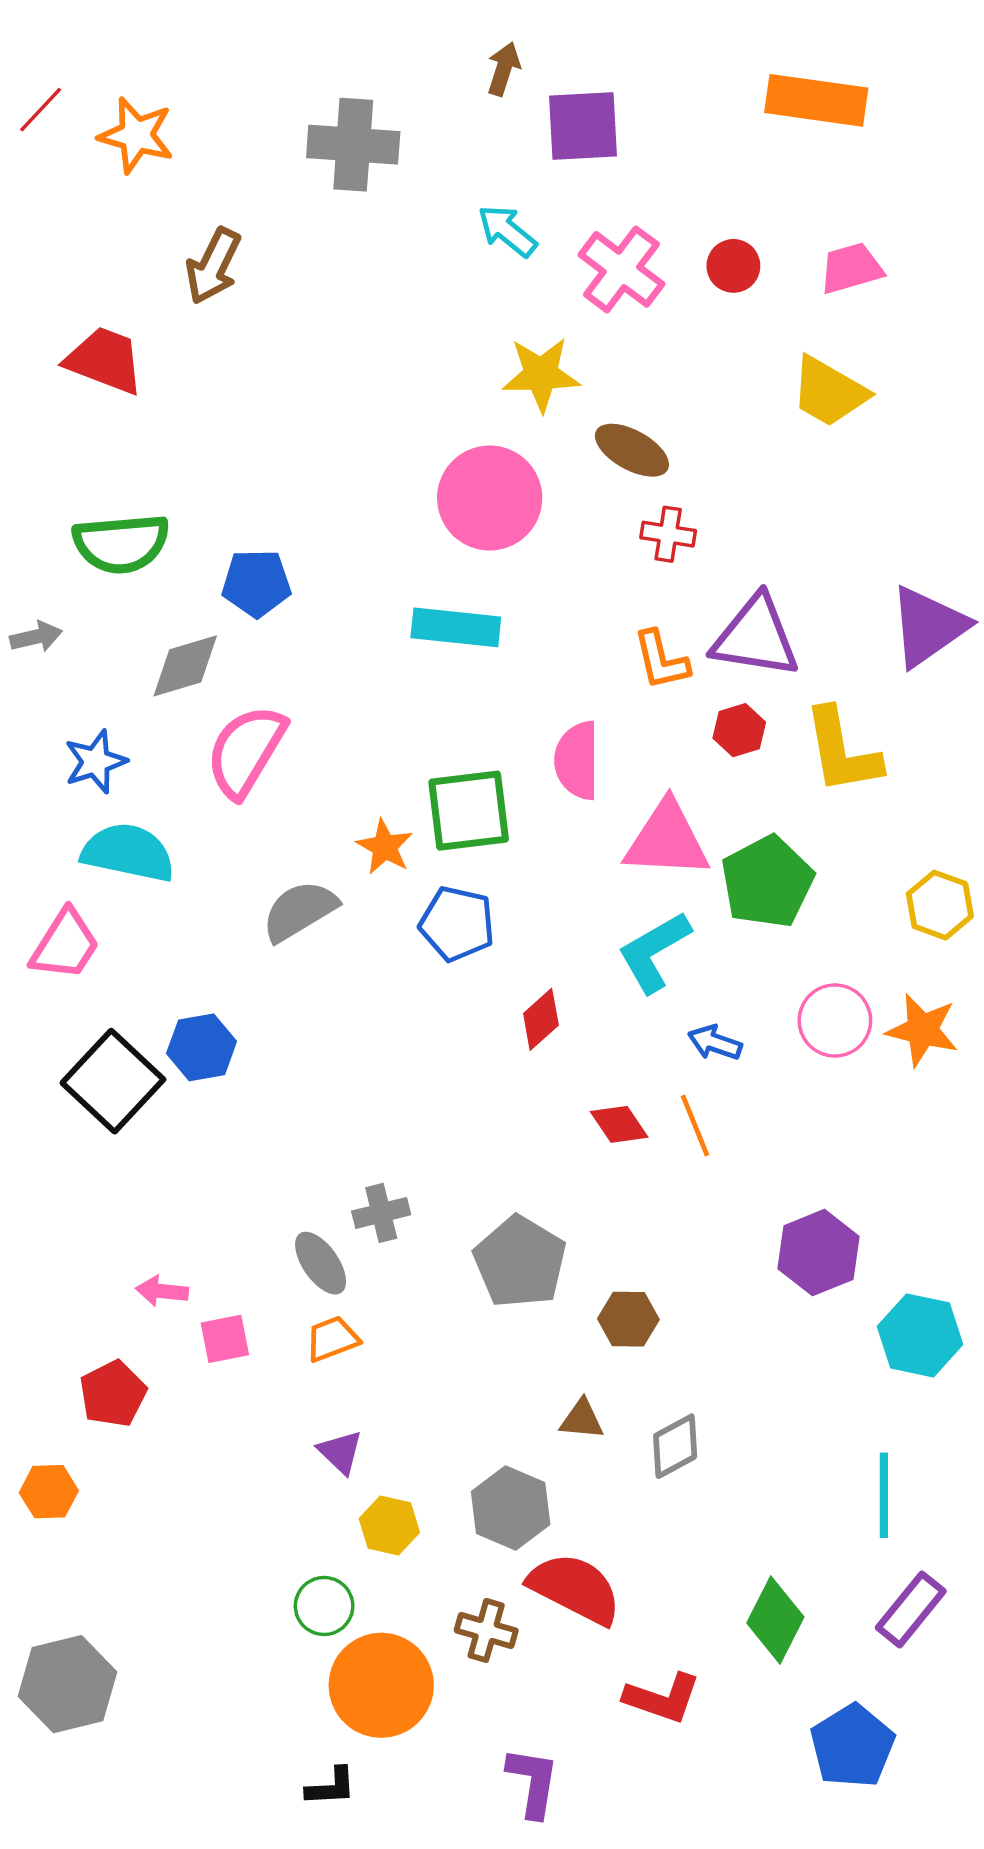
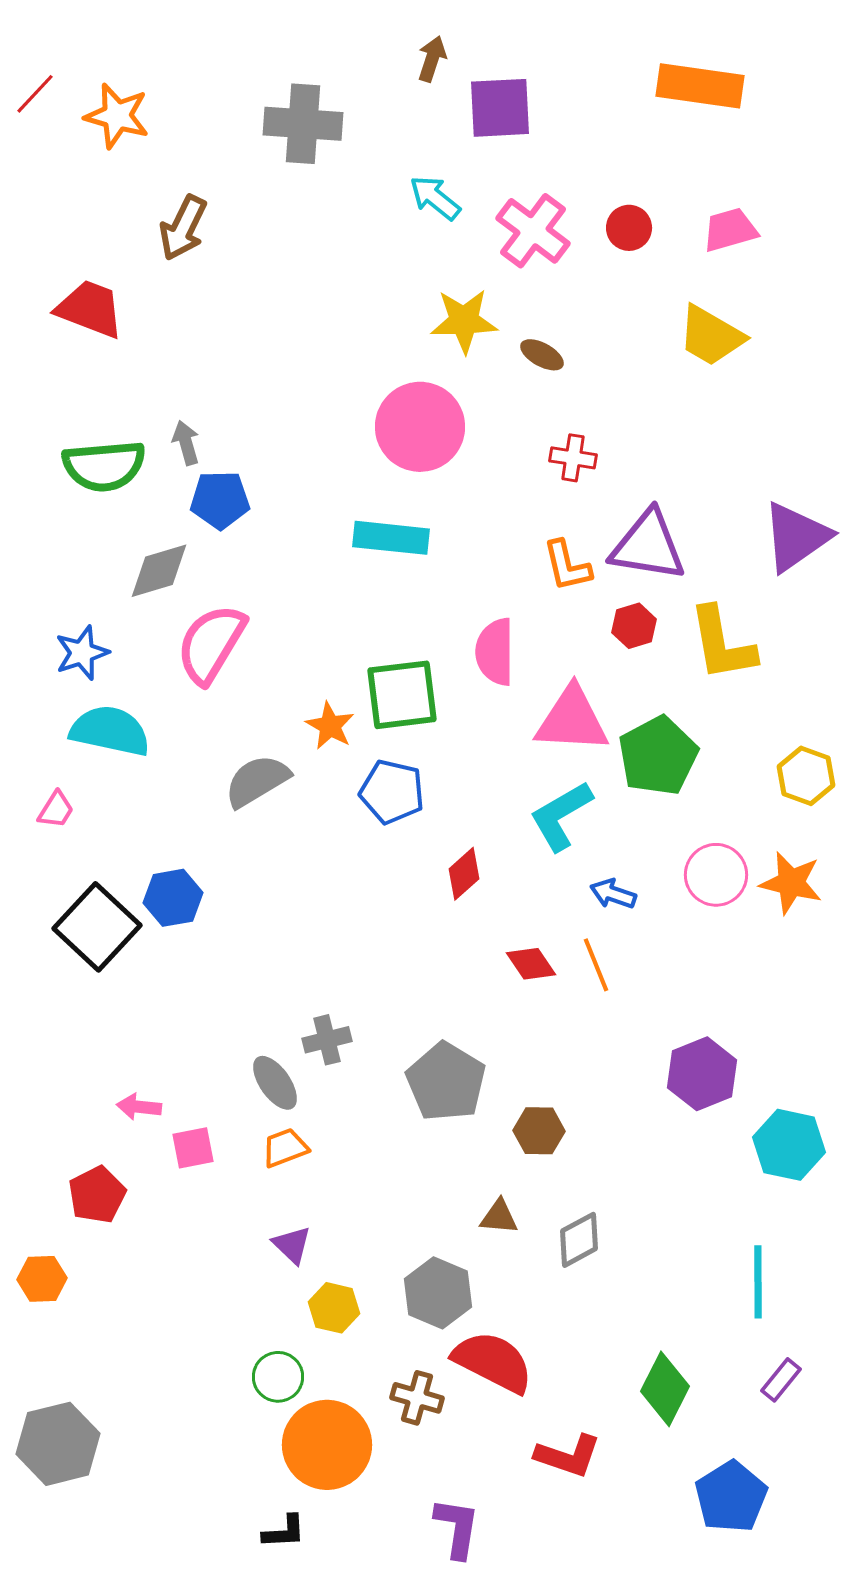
brown ellipse: (632, 450) -> (542, 355), moved, size x0.7
gray arrow: (36, 637) -> (186, 443), moved, turned -93
pink trapezoid: (65, 945) -> (56, 810), size x0.6
purple rectangle: (911, 1609) -> (781, 1380), size x0.7

